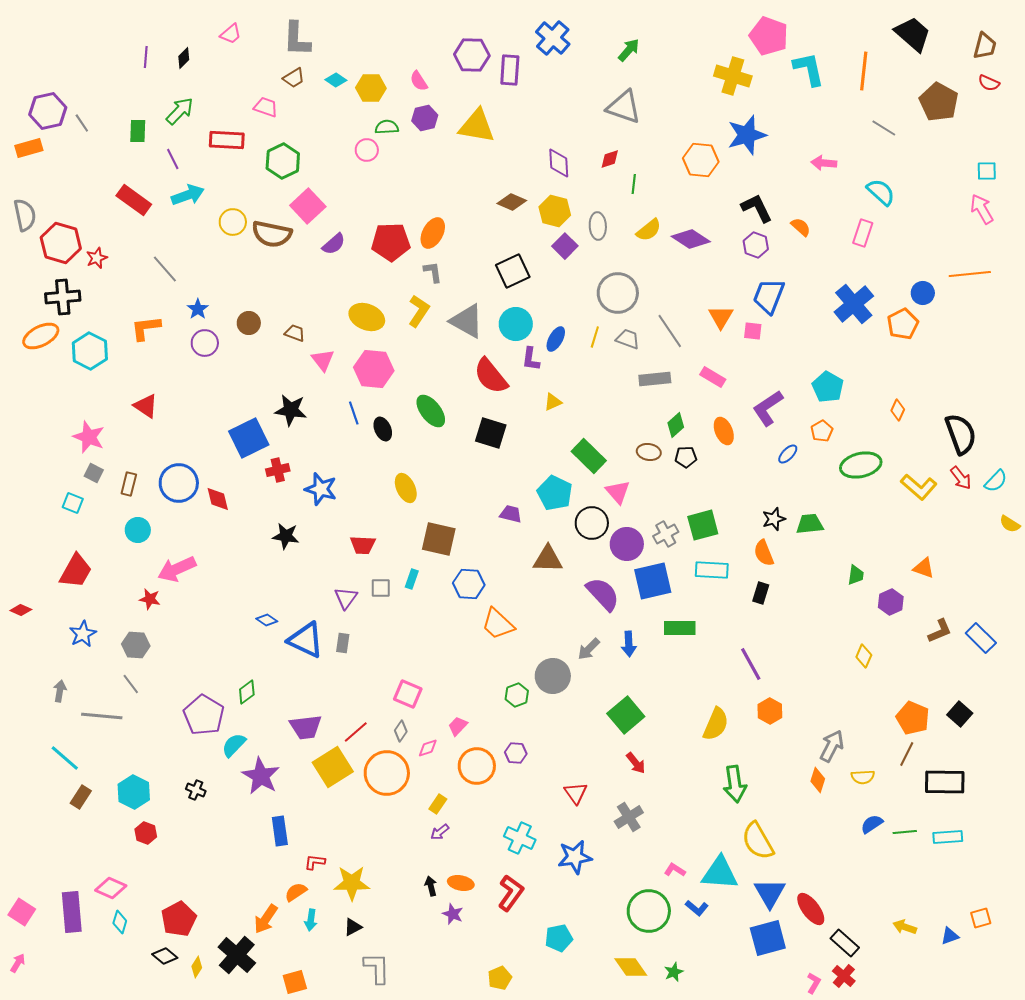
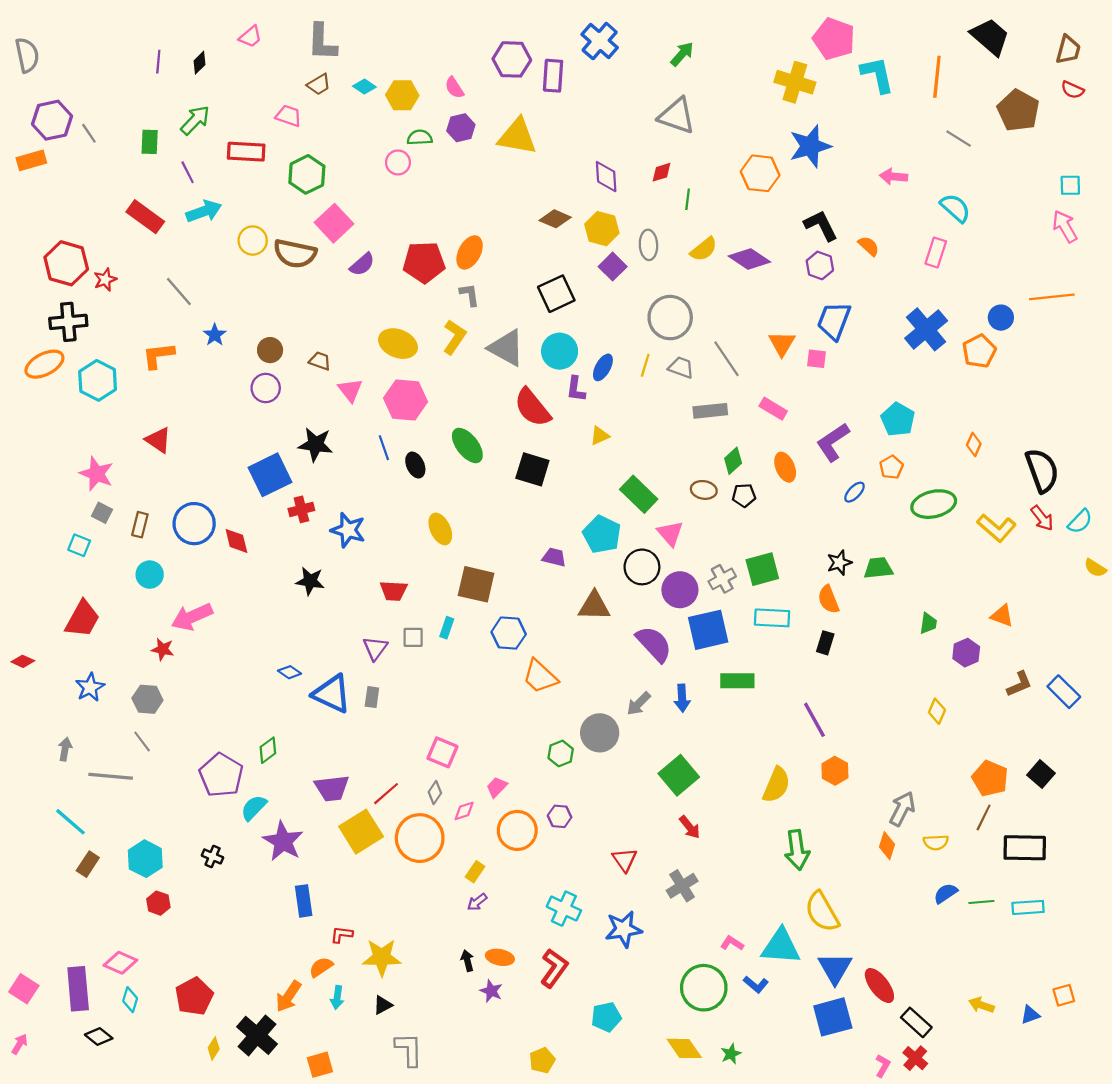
gray semicircle: (25, 215) -> (27, 55), moved
purple circle: (205, 343) -> (266, 388), moved
black diamond: (165, 956) -> (99, 1036), moved

